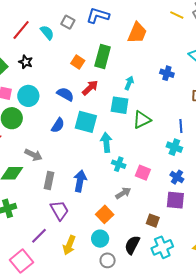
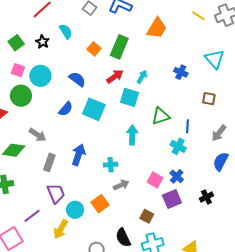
cyan semicircle: (47, 33) -> (66, 31), moved
red arrow: (90, 88) -> (115, 77), moved
green triangle: (142, 120) -> (161, 116), moved
cyan arrow: (106, 142) -> (132, 135), moved
cyan cross: (119, 164) -> (111, 165), moved, turned -32
pink square: (143, 173) -> (155, 180), moved
blue arrow: (80, 181) -> (78, 155), moved
purple square: (175, 200) -> (172, 199), turned -36
cyan circle: (100, 239) -> (75, 210), moved
black semicircle: (132, 245) -> (123, 238), turned -60

